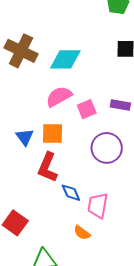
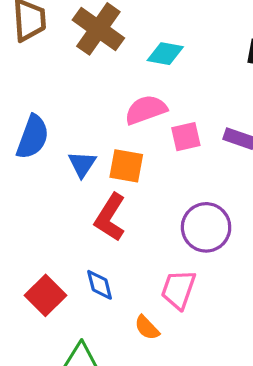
cyan diamond: (65, 59) -> (165, 54), size x0.7
purple circle: (107, 148) -> (206, 227), moved
blue diamond: (71, 193) -> (100, 285), moved

